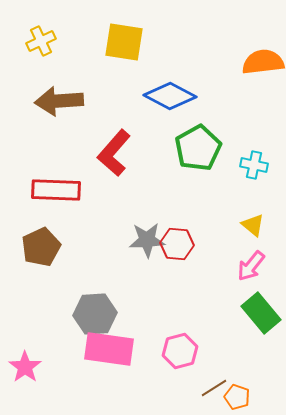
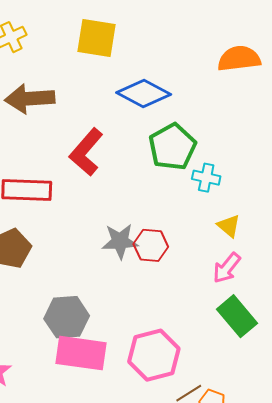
cyan cross: (254, 165) -> (206, 178), moved
pink hexagon: (180, 351) -> (154, 355), size x1.4

